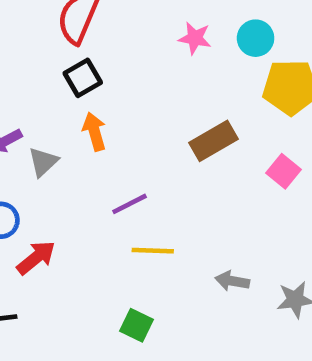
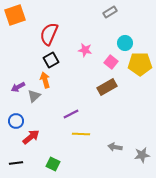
pink star: (195, 38) -> (85, 50), moved
orange arrow: (94, 132) -> (45, 80), moved
pink square: (284, 171) -> (111, 62), moved
green square: (136, 325) -> (53, 164), moved

